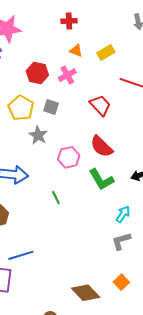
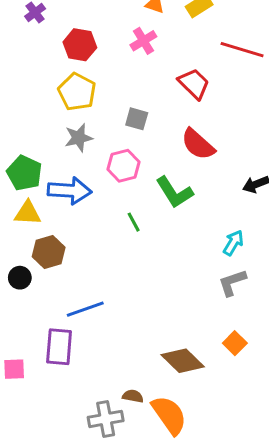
red hexagon: (37, 73) -> (80, 45), moved
gray square: (51, 107) -> (137, 119), moved
gray star: (38, 135) -> (79, 138), moved, turned 30
pink hexagon: (69, 157) -> (123, 166), moved
green L-shape: (101, 180) -> (174, 192), moved

